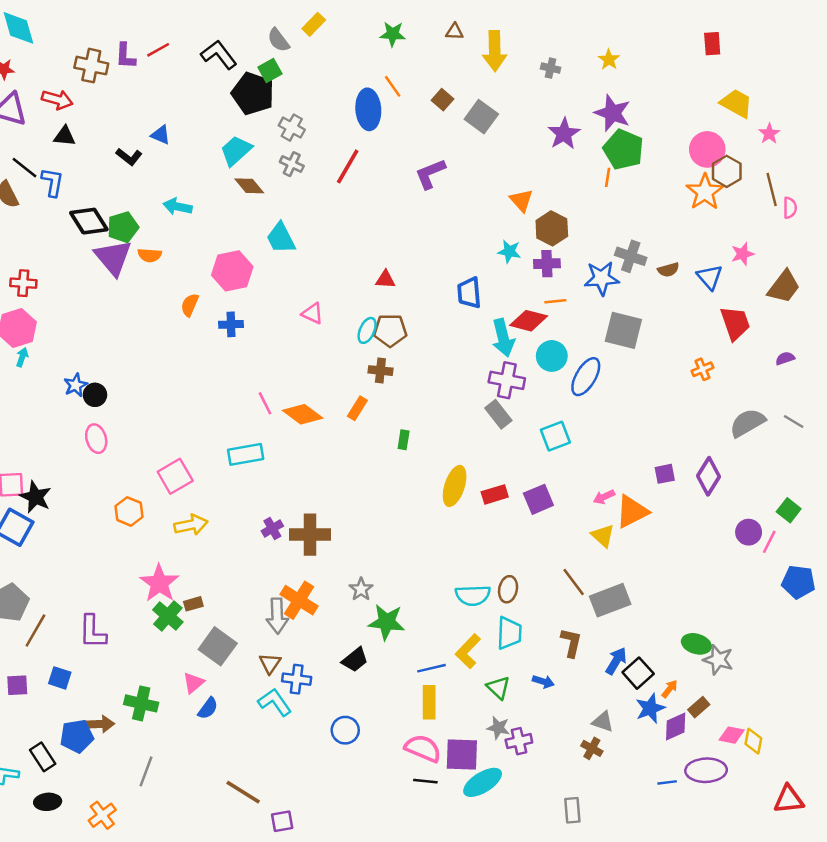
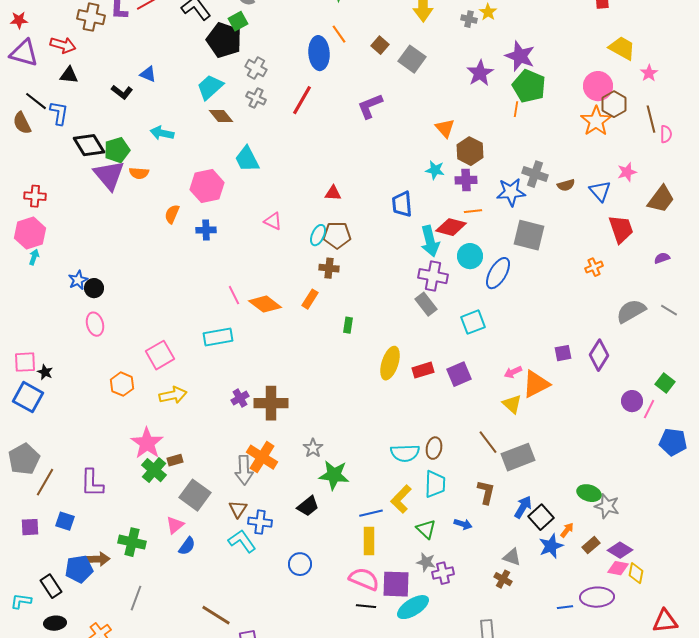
yellow star: (609, 60) -> (488, 12), moved
black star: (35, 497) -> (45, 372), size x0.6
purple diamond: (676, 727) -> (620, 550), moved, turned 55

